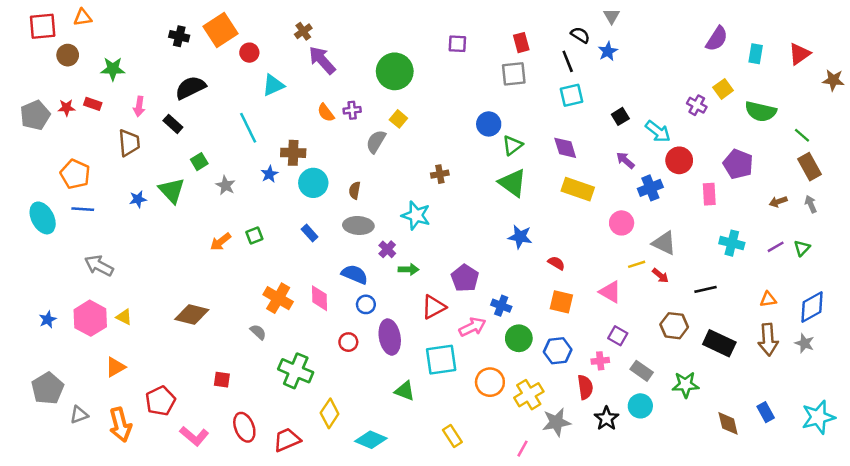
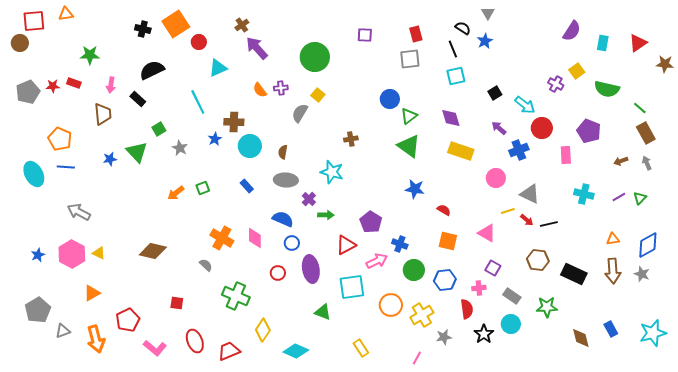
brown circle: (68, 55) -> (20, 43), moved
black line: (705, 289) -> (549, 224), moved
gray star: (556, 422) -> (444, 337), size x0.7

